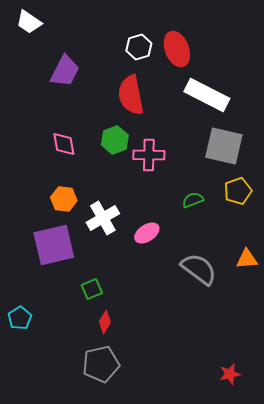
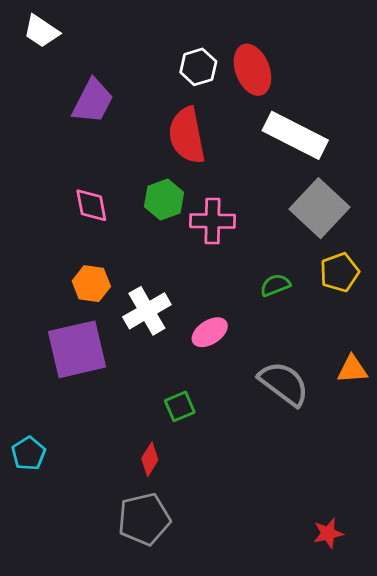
gray square: (224, 146) -> (320, 208), turned 30
green square: (92, 289) -> (180, 406), moved

